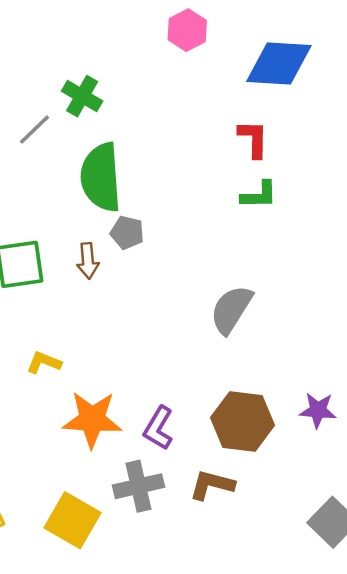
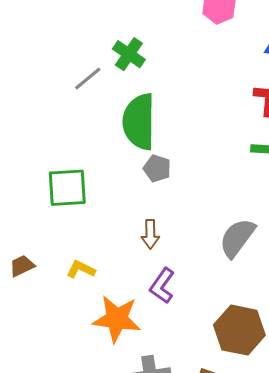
brown arrow: (88, 261) -> (150, 234), moved
purple L-shape: (158, 428) -> (162, 286), moved

